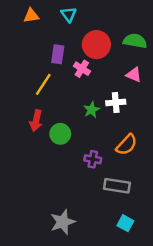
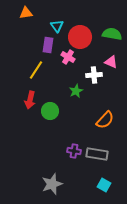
cyan triangle: (69, 14) -> (57, 26), moved
white cross: (116, 102) -> (94, 75), moved
purple cross: (93, 159) -> (74, 151), moved

